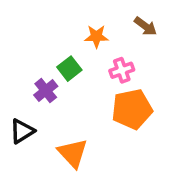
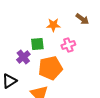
green square: (69, 69) -> (37, 44), turned 32
orange pentagon: (132, 109) -> (50, 68), moved

